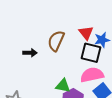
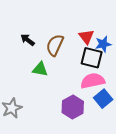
black arrow: (30, 53) -> (28, 40), moved, turned -144
green triangle: (63, 86) -> (40, 69), moved

